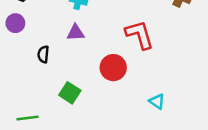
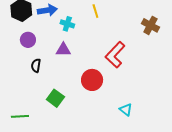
purple circle: (15, 23) -> (28, 40), moved
red L-shape: (140, 35) -> (115, 55), turned -124

